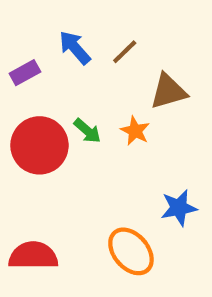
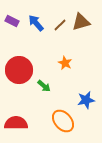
purple rectangle: (25, 73) -> (12, 21), moved, turned 56
brown triangle: (168, 91) -> (81, 22), moved
green arrow: (87, 131) -> (44, 86), moved

